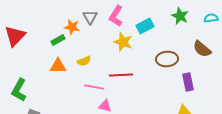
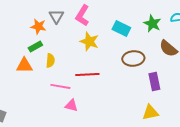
green star: (180, 16) -> (152, 23), moved
cyan rectangle: (145, 26) -> (121, 28), moved, turned 54
green rectangle: (58, 40) -> (35, 46), moved
yellow semicircle: (84, 61) -> (50, 60), turned -64

